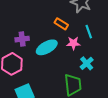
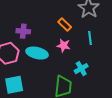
pink star: (73, 43) -> (63, 46), moved
cyan ellipse: (47, 47) -> (37, 53), moved, turned 30

